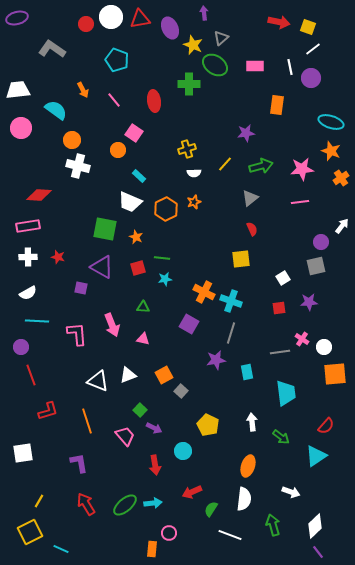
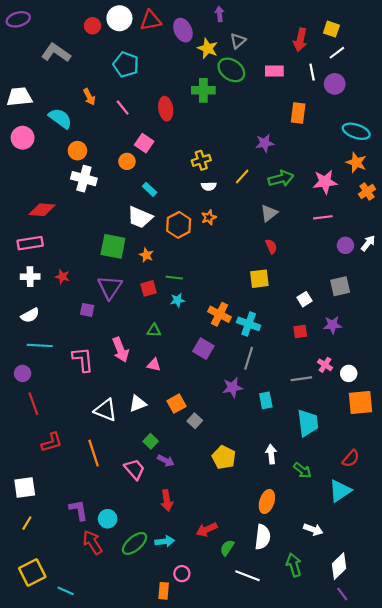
red arrow: (279, 22) -> (300, 40), moved, turned 90
purple circle: (321, 242) -> (345, 245), moved
purple triangle: (102, 267) -> (110, 287), turned 35
cyan circle: (183, 451) -> (108, 519), moved
purple L-shape: (79, 463) -> (79, 510), moved
yellow line: (39, 501) -> (27, 523), moved

